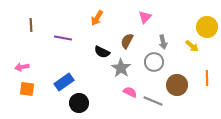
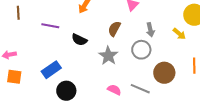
black semicircle: (102, 52) -> (79, 40), moved
pink semicircle: (130, 92) -> (114, 90), moved

